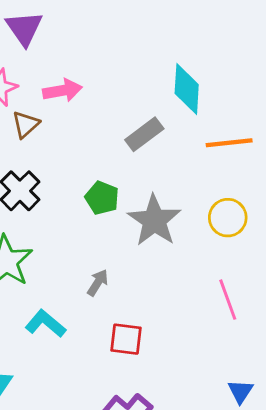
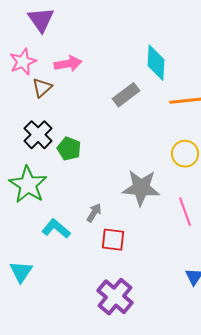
green pentagon: (102, 198) -> (69, 149), moved
gray star: (154, 220) -> (141, 188), moved, turned -30
gray arrow: (98, 283) -> (94, 213), moved

